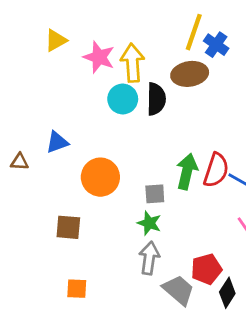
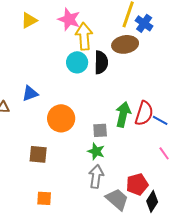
pink star: (99, 57) -> (69, 19), moved

